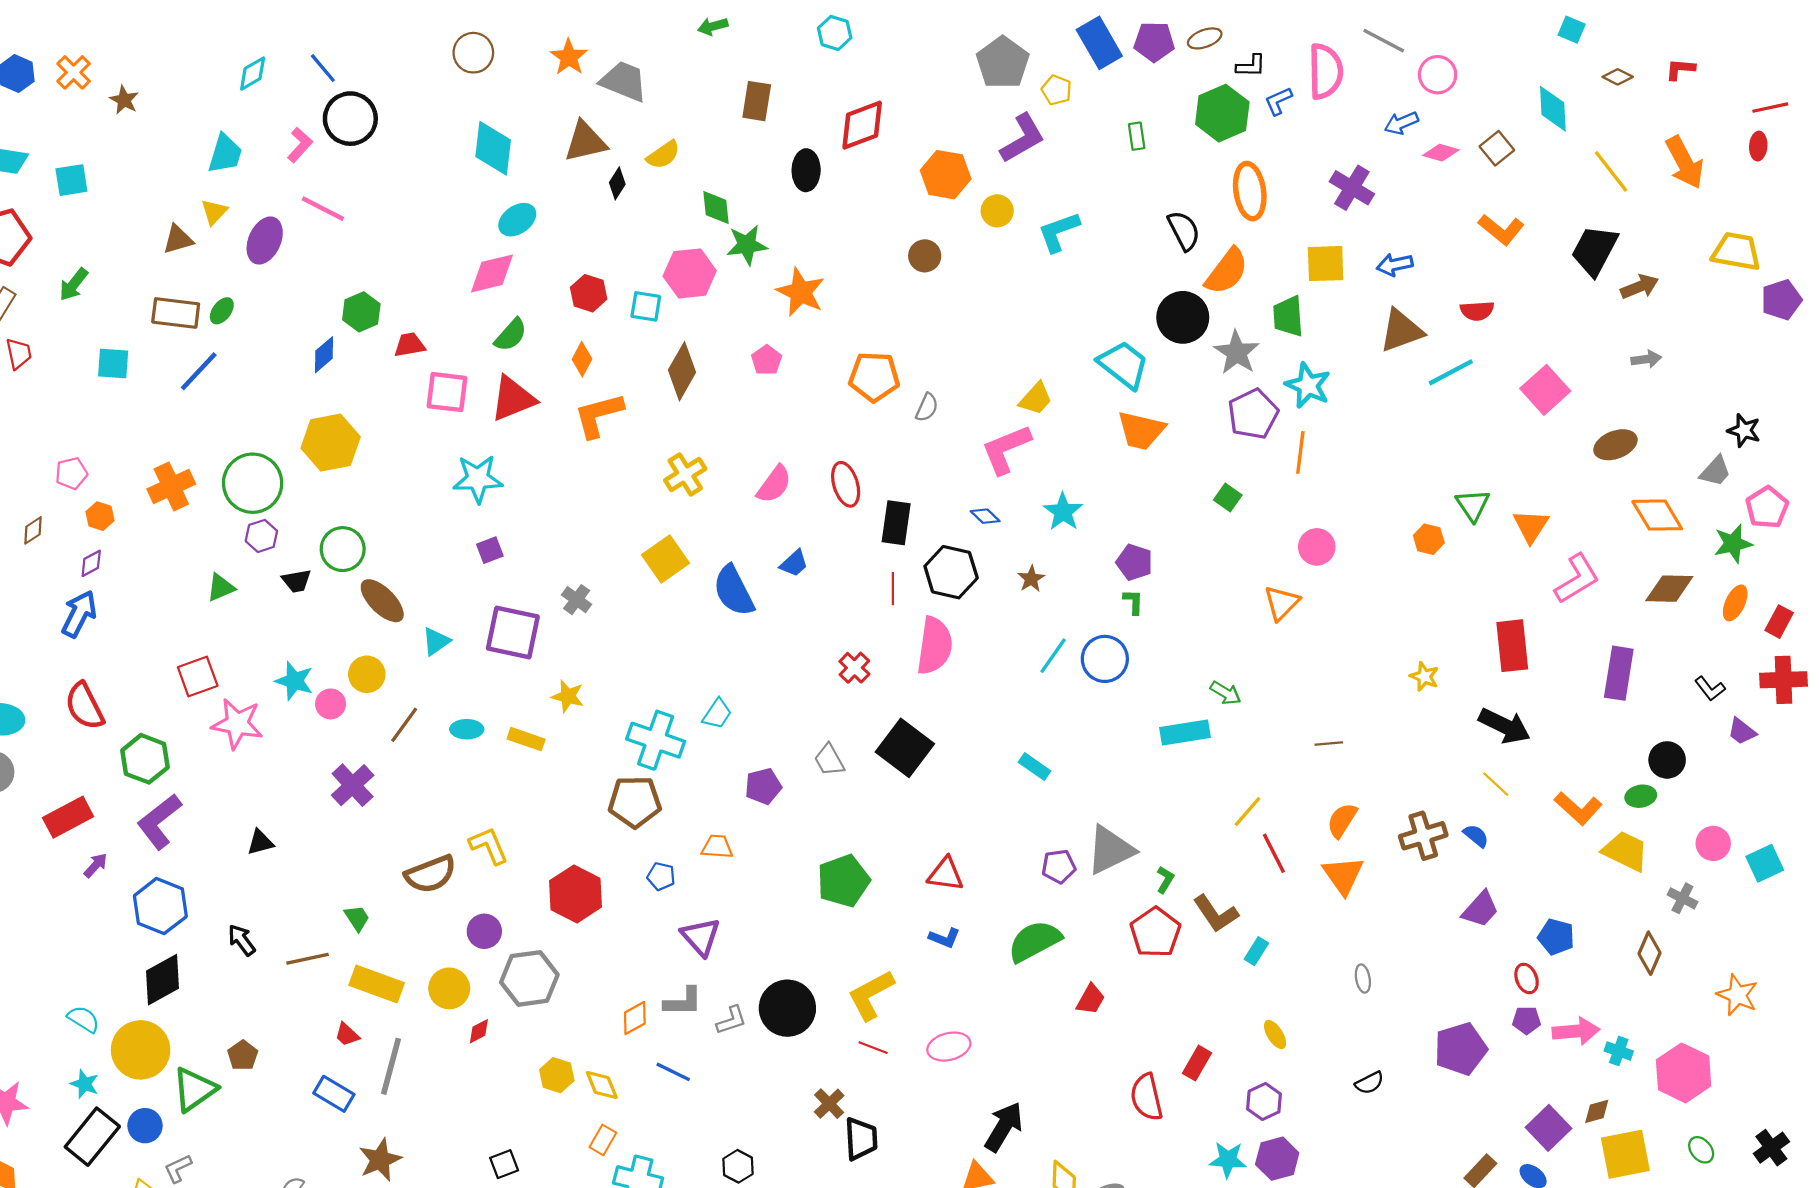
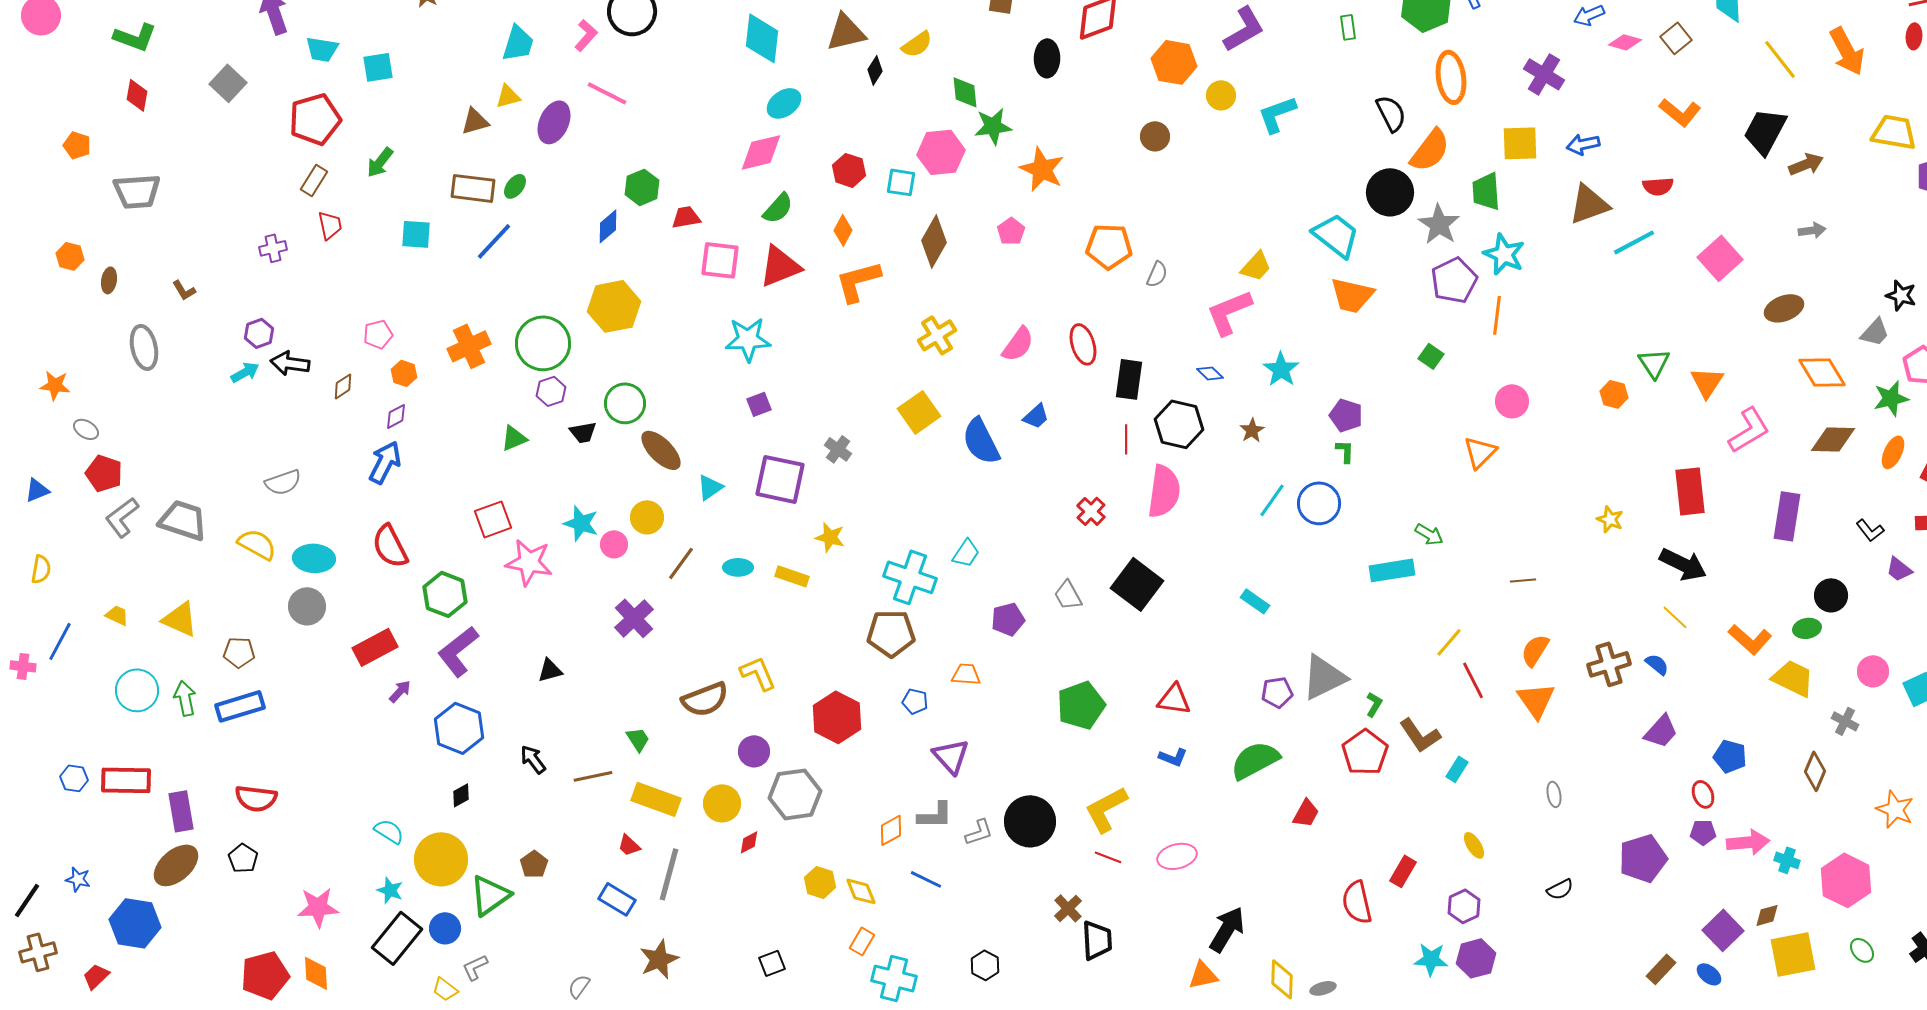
yellow triangle: (214, 212) -> (508, 96), turned 32
black diamond: (163, 980) -> (461, 795), size x0.5

